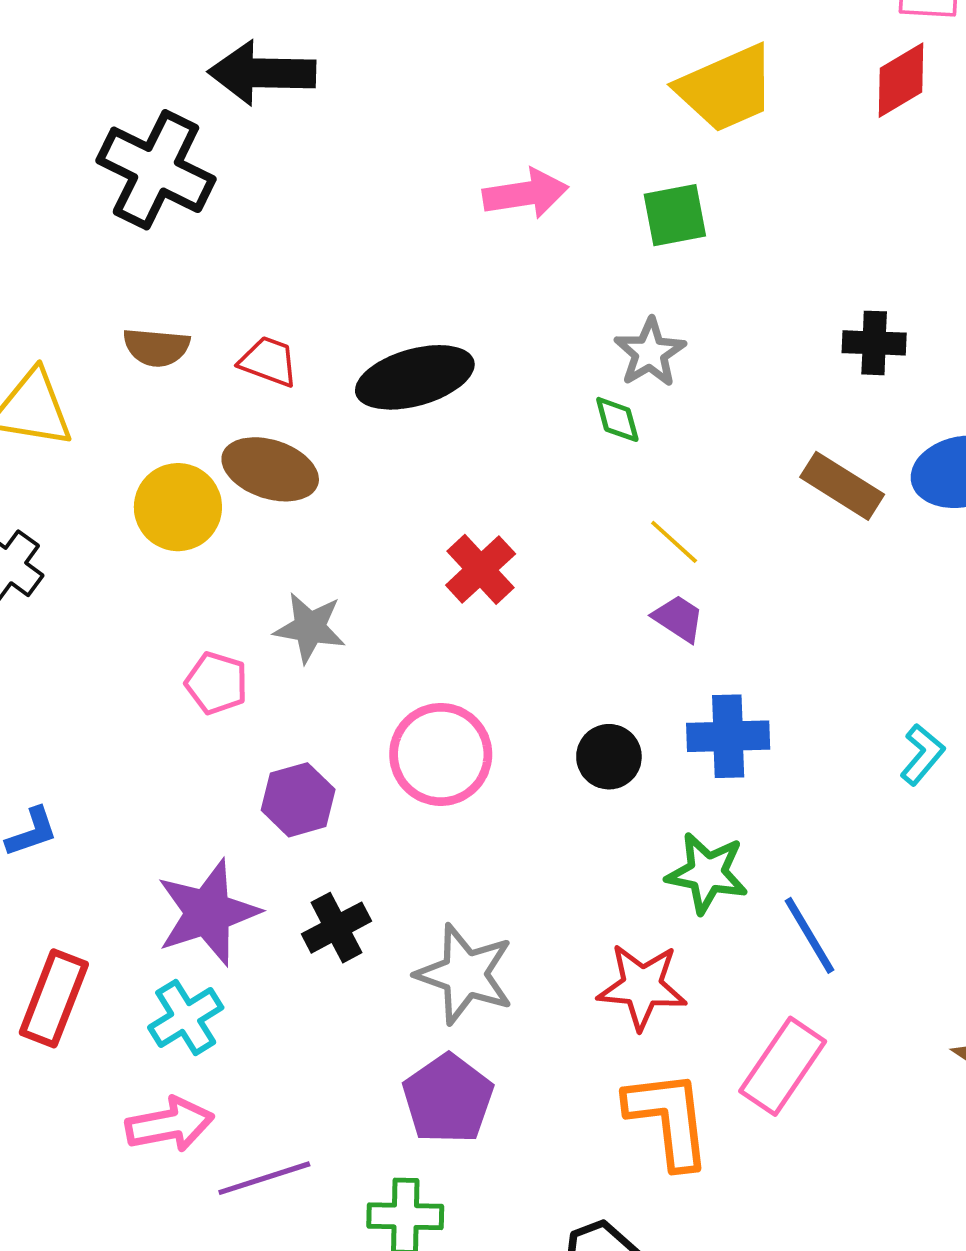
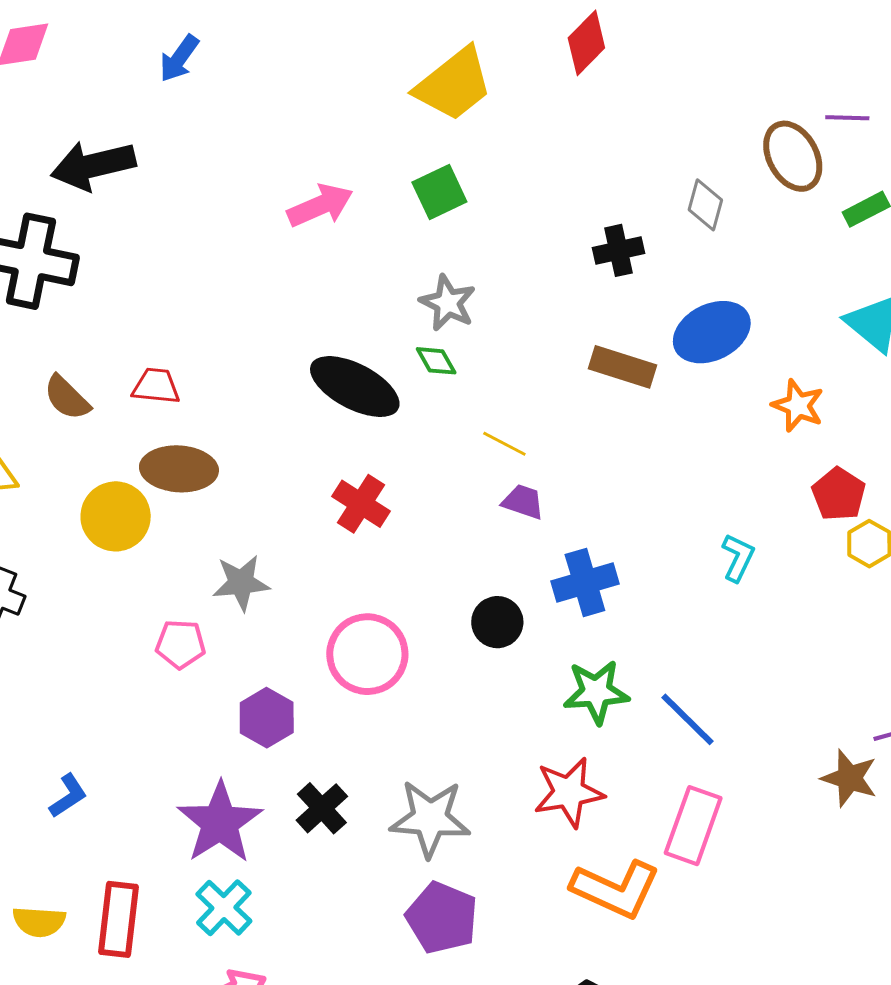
brown semicircle: (156, 347) -> (67, 398), turned 54
black ellipse: (415, 377) -> (355, 387), moved, turned 58
orange L-shape: (668, 1119) -> (616, 889), turned 136

